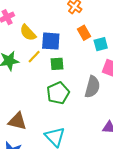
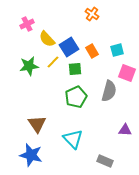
orange rectangle: (84, 33) -> (92, 51), moved
blue square: (51, 41) -> (69, 47), turned -36
brown triangle: (17, 121) -> (37, 124), turned 42

